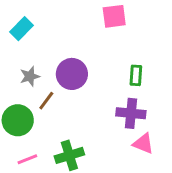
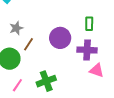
purple circle: (72, 74) -> (60, 38), moved
pink line: (27, 159) -> (17, 85), turned -32

